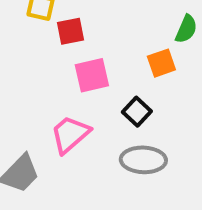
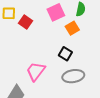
red square: (70, 31) -> (26, 22), turned -32
pink square: (92, 75) -> (56, 12), moved

